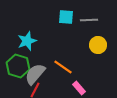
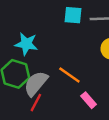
cyan star: (27, 41) -> (26, 44), turned 30

